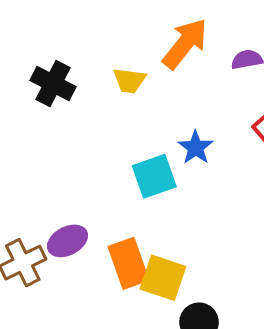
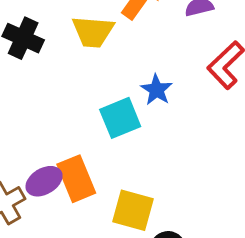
yellow trapezoid: (129, 80) -> (93, 32), size x1.4
orange rectangle: (128, 263) -> (76, 179), moved

